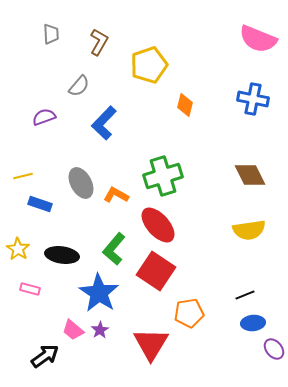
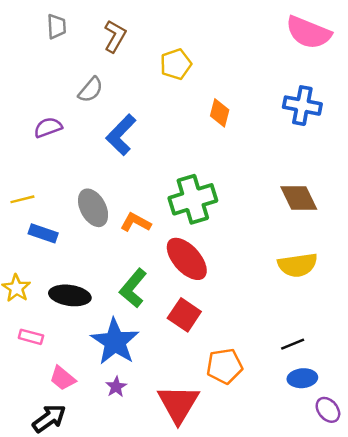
yellow pentagon: (149, 65) -> (176, 64), size x0.7
red square: (156, 271) -> (184, 315), size x0.7
pink trapezoid: (73, 330) -> (63, 378), moved

